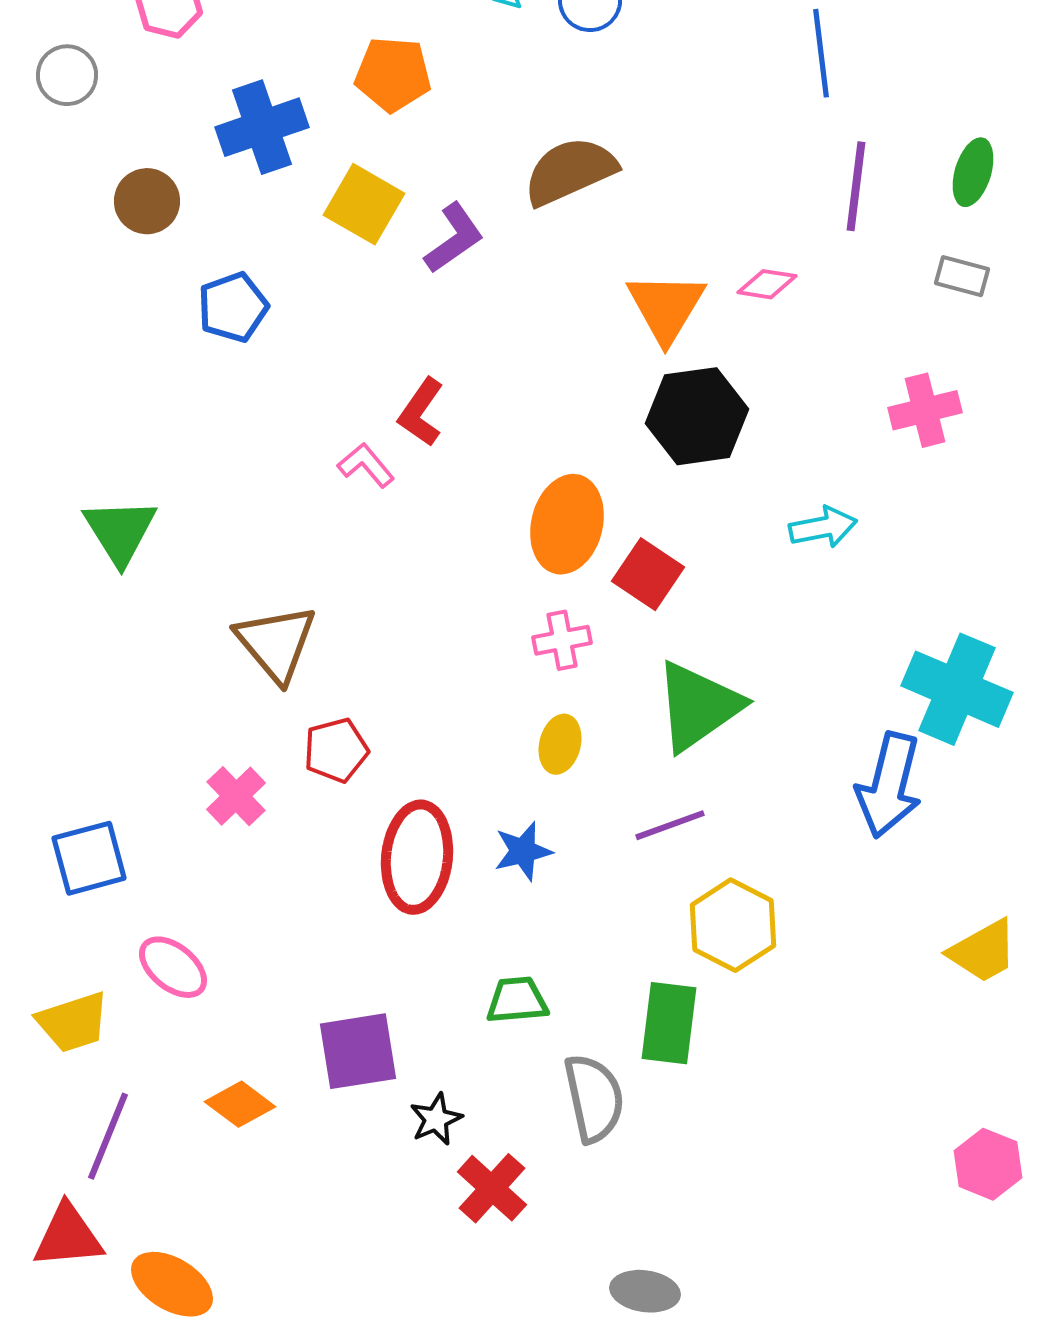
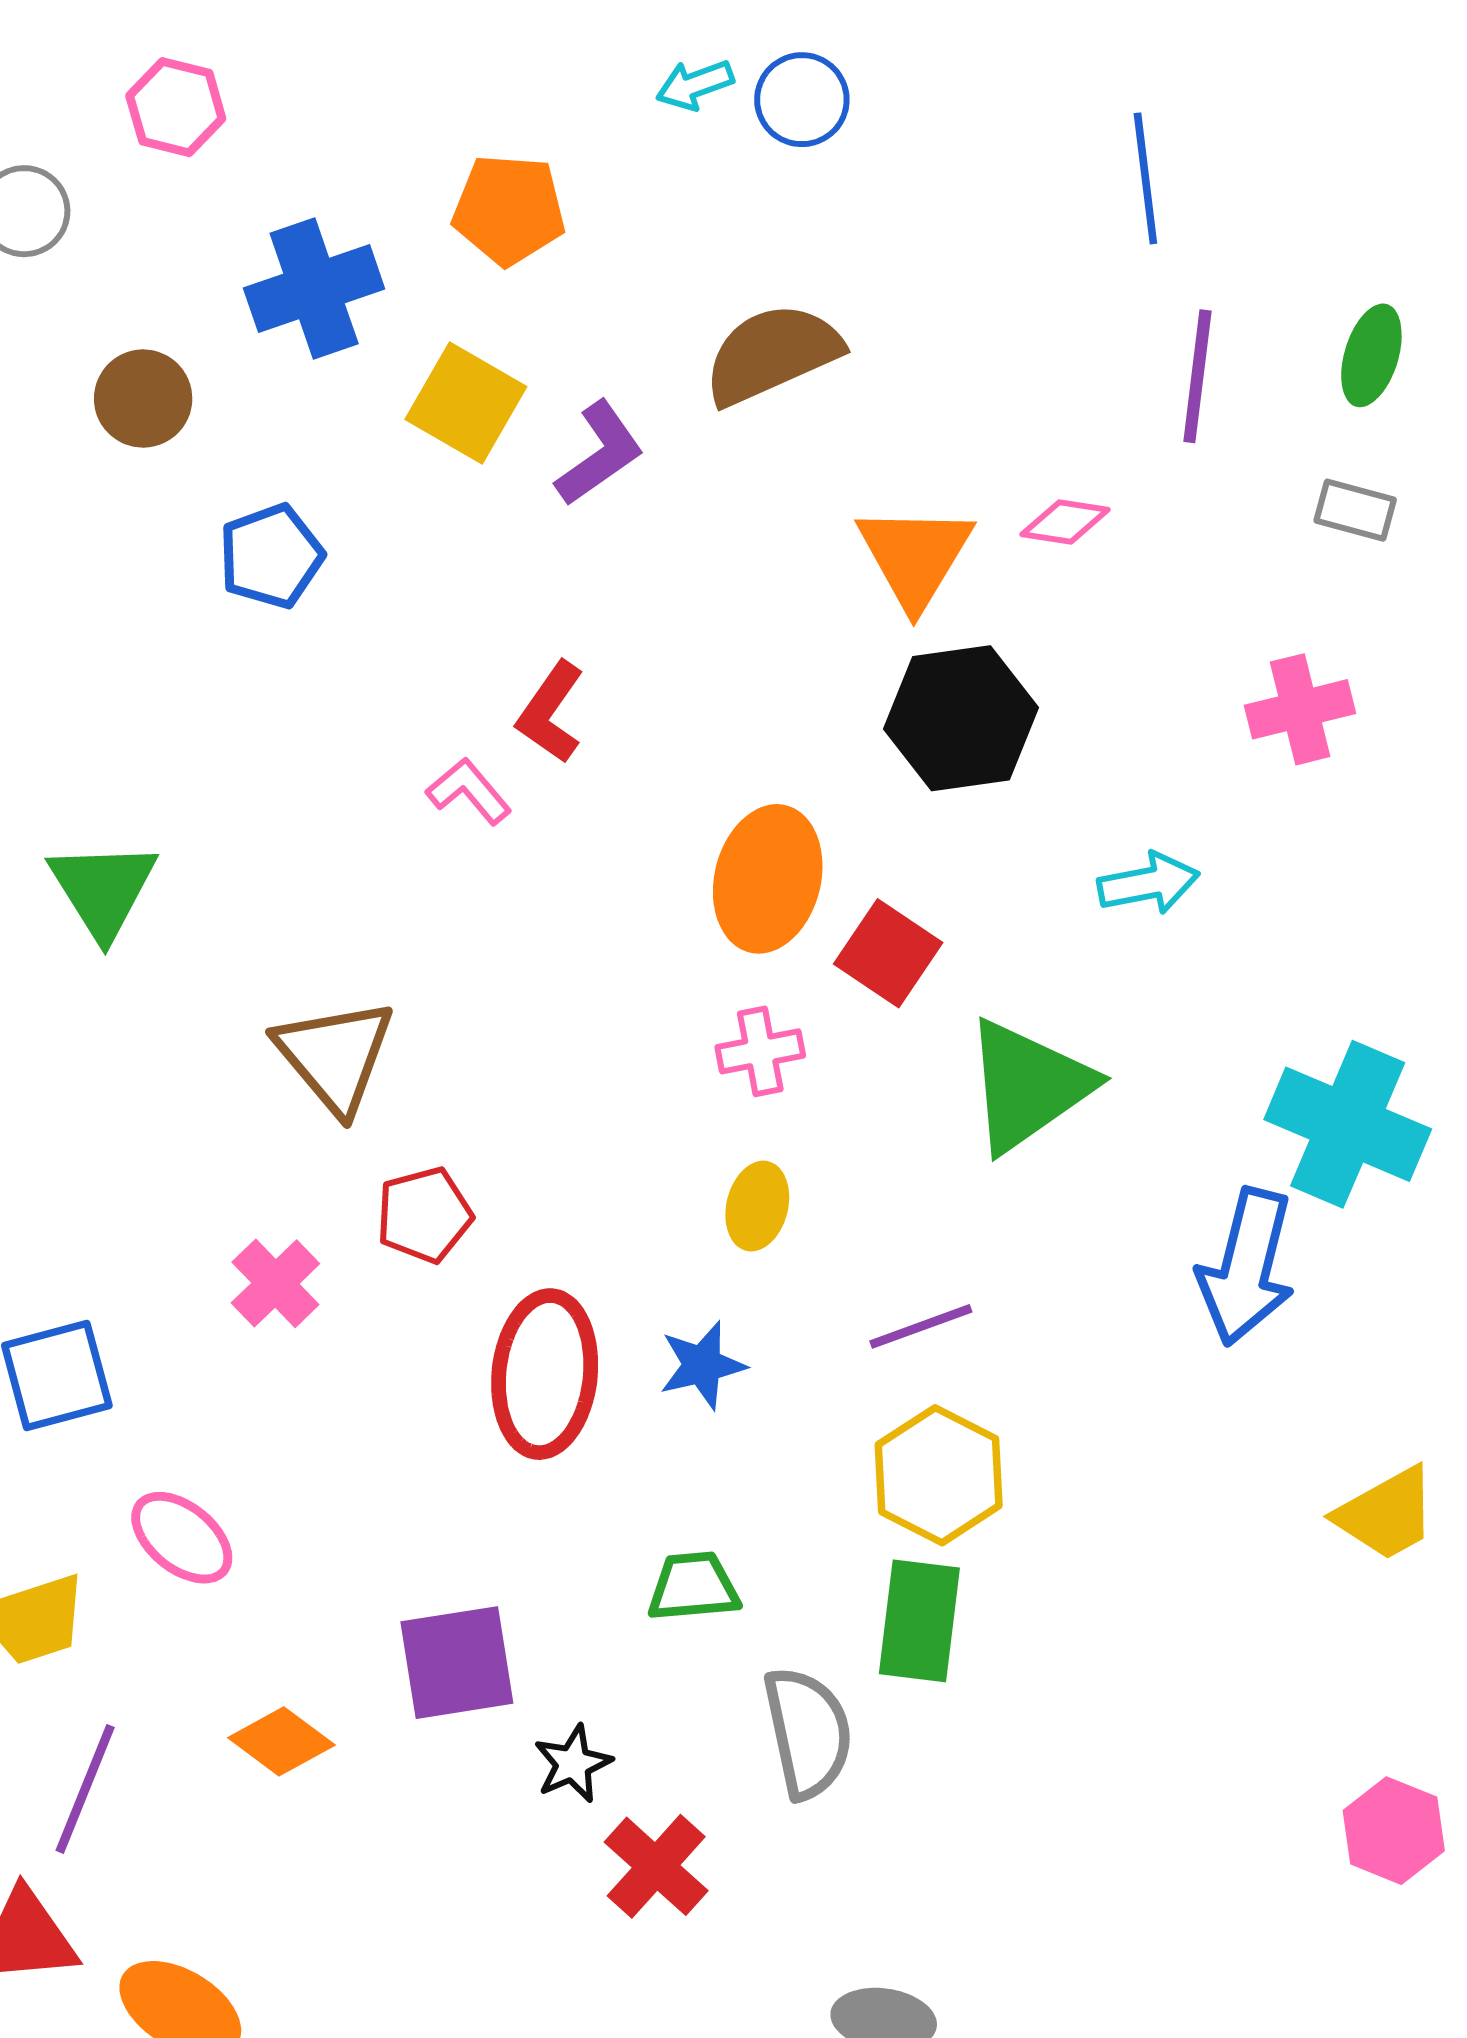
green triangle: (698, 706) -> (1028, 1086), moved
yellow hexagon: (733, 925) -> (939, 1475), moved

